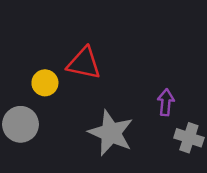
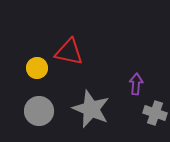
gray circle: (21, 124) -> (39, 111), moved

